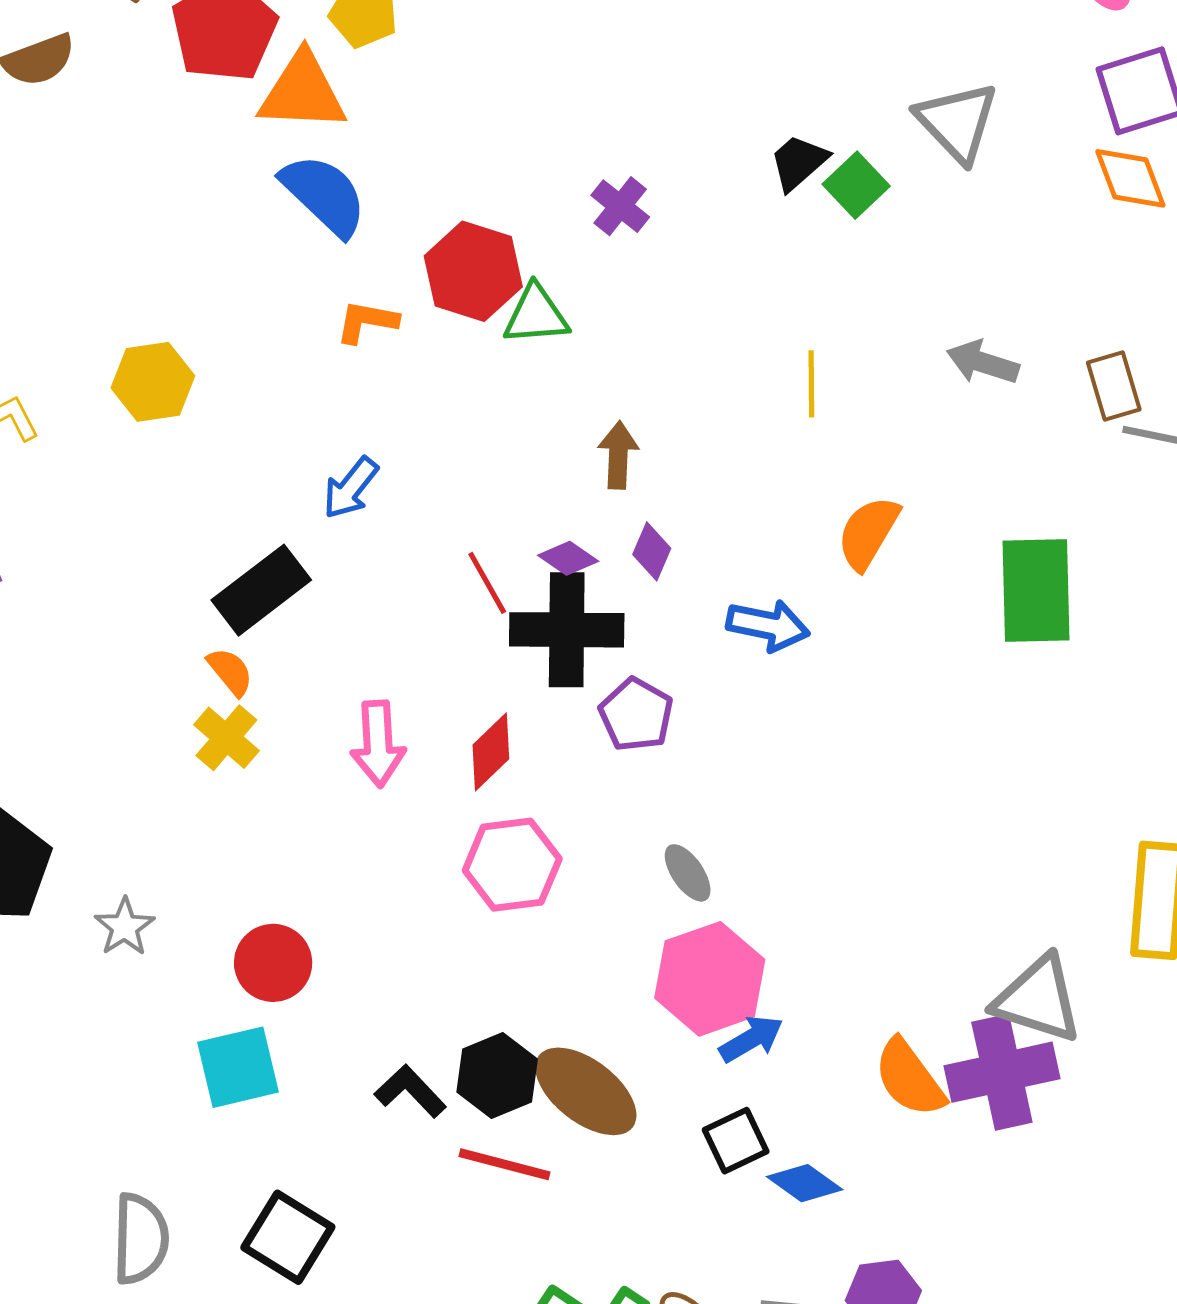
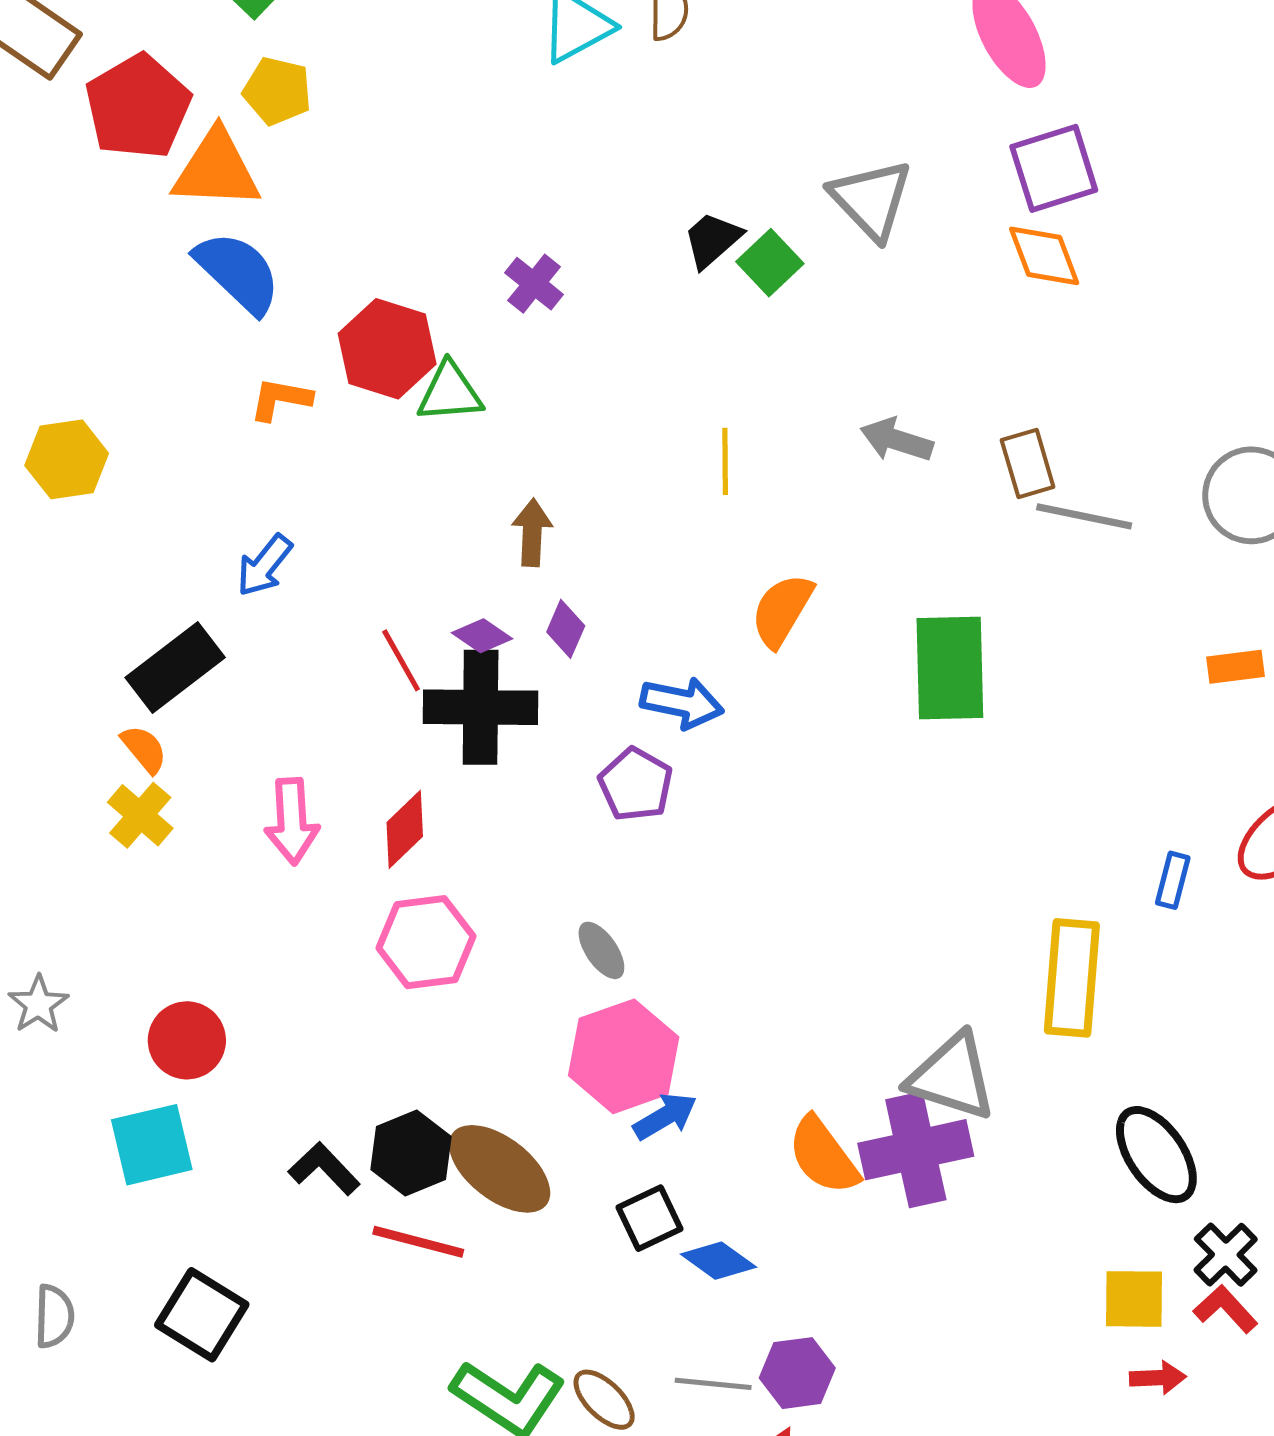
purple pentagon: (636, 715) -> (636, 784), moved
gray semicircle: (140, 1239) -> (54, 1316), size x0.7

